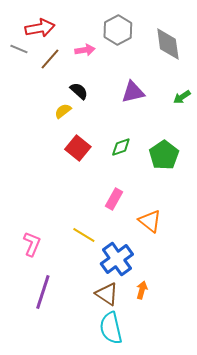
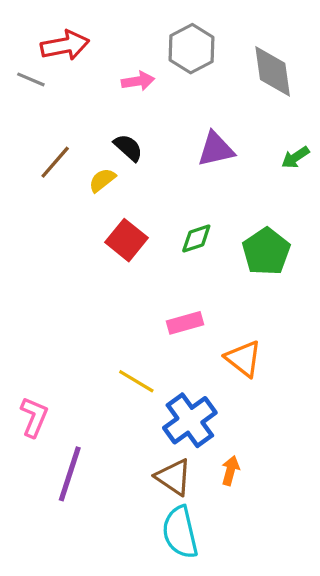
brown line: (50, 59) -> (55, 162), moved
pink rectangle: (114, 199) -> (185, 323), turned 45
pink L-shape: (32, 244) -> (34, 417), moved

